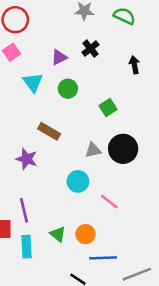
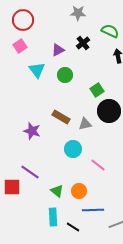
green semicircle: (124, 16) -> (110, 31), moved
brown rectangle: (49, 131) -> (61, 117), moved
black circle: (123, 149) -> (109, 111), moved
purple line: (24, 210) -> (30, 172), turned -42
cyan rectangle: (27, 247) -> (53, 217), moved

